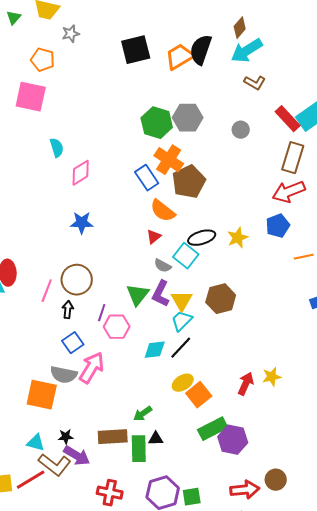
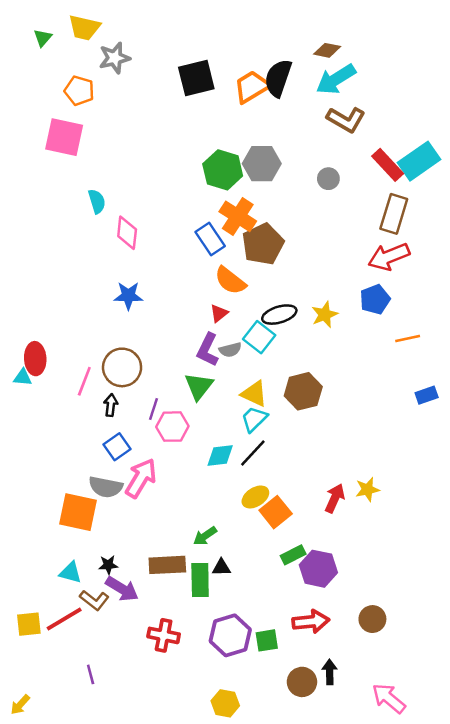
brown diamond: (240, 28) -> (327, 50), turned 60
gray star: (71, 34) -> (114, 58), size x1.4
brown L-shape: (255, 83) -> (346, 120), size x1.4
pink diamond: (81, 173) -> (127, 233), turned -52
gray semicircle: (163, 266) -> (230, 350), turned -42
purple L-shape: (161, 294) -> (208, 350), moved
yellow triangle: (182, 301) -> (254, 394), turned -35
green rectangle: (213, 429) -> (293, 555), size x0.7
brown L-shape: (55, 465) -> (94, 600), size x0.7
red arrow: (245, 490) -> (311, 622), moved

